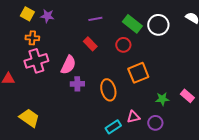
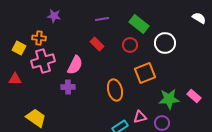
yellow square: (27, 14) -> (19, 48), moved
white circle: (158, 25) -> (165, 43), moved
purple cross: (77, 84) -> (68, 87), moved
green star: (162, 99) -> (169, 99), size x1.5

